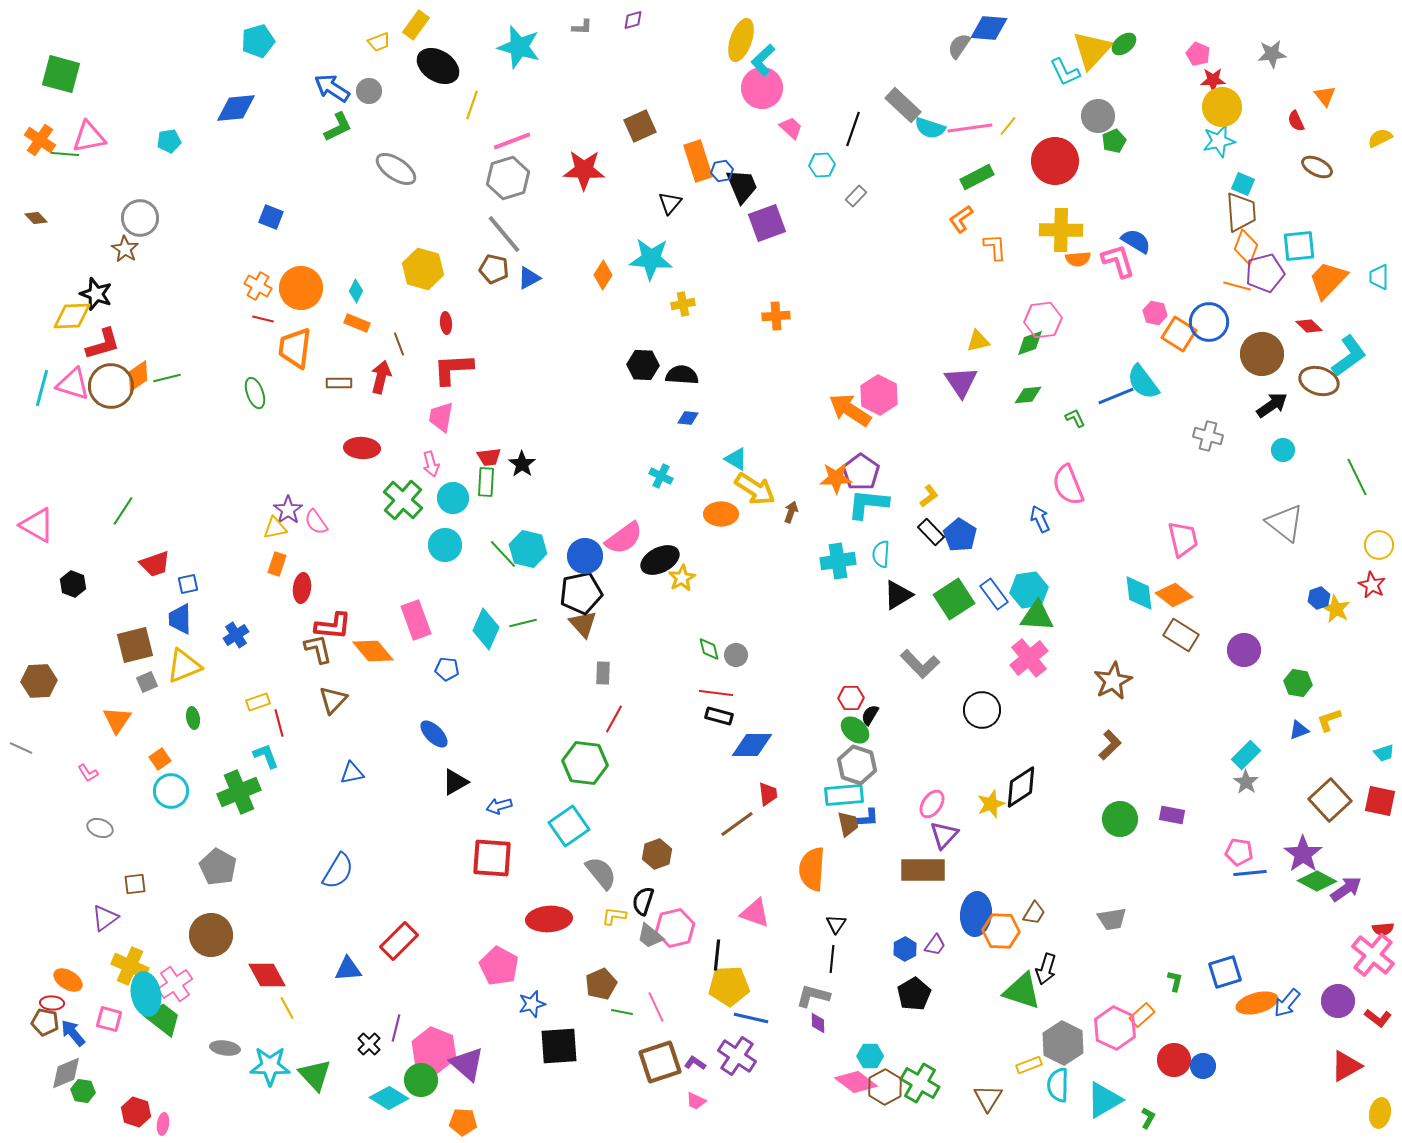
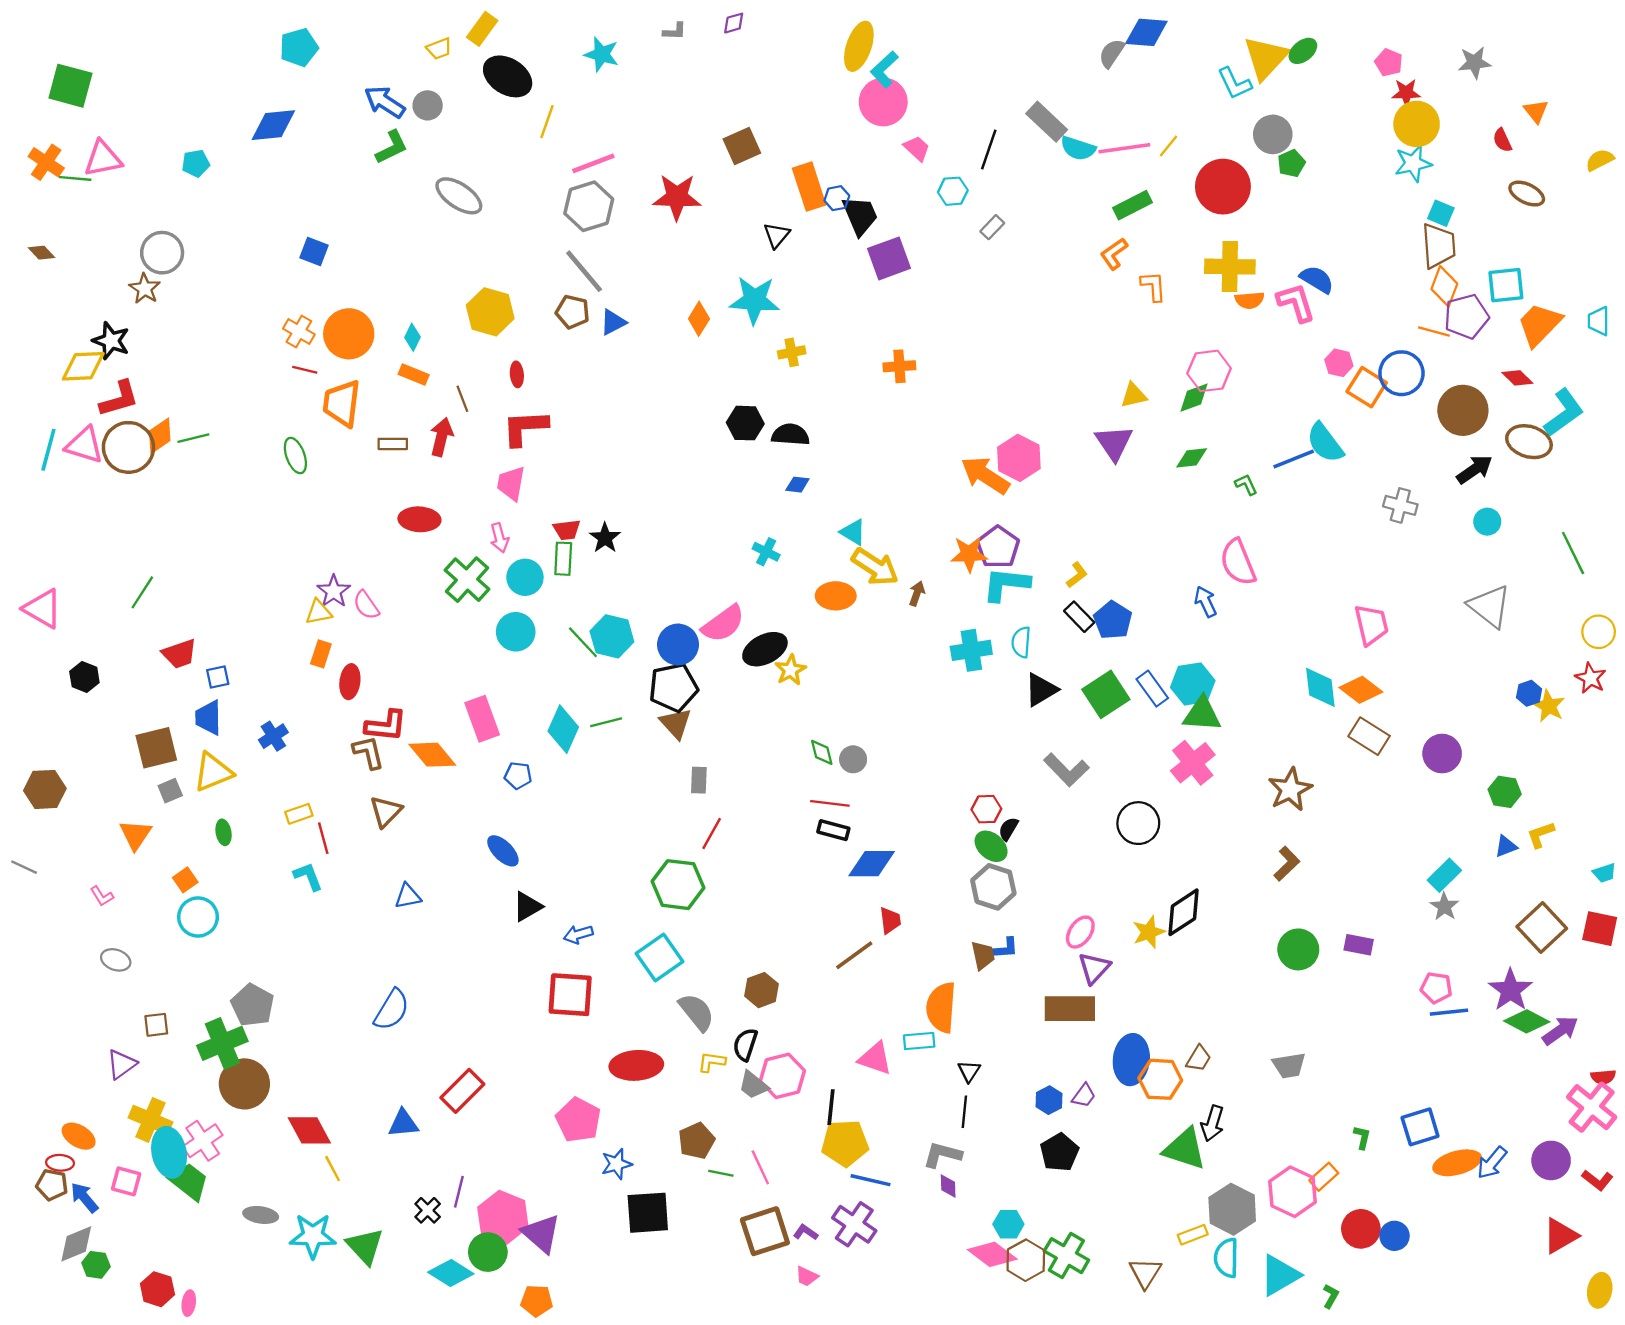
cyan star: (519, 47) -> (601, 54), size x0.7
green cross: (239, 792) -> (222, 1043), moved
cyan rectangle: (844, 795) -> (919, 1041), moved, size x0.7

